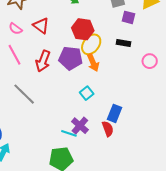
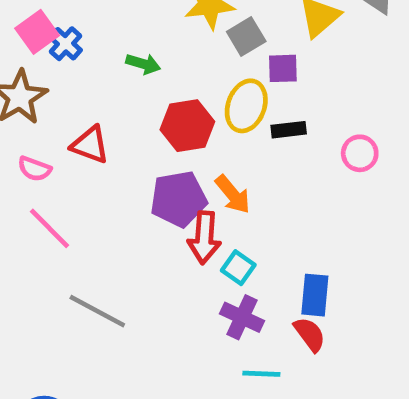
yellow ellipse: (91, 44) -> (246, 106), moved
red arrow: (43, 61) -> (204, 238), moved
purple cross: (80, 126) -> (242, 317), moved
cyan line: (69, 133) -> (261, 374), moved

